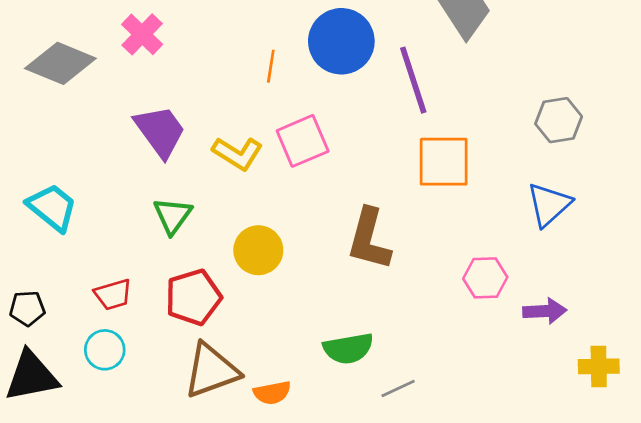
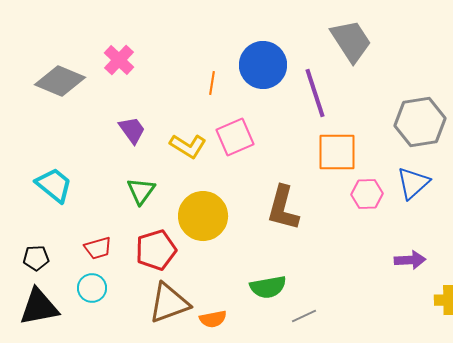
gray hexagon: (559, 120) -> (420, 122), size x1.5
purple trapezoid: (160, 131) -> (132, 130), size x0.7
yellow circle: (258, 250) -> (203, 216), size x1.4
pink hexagon: (485, 278) -> (367, 194), moved

